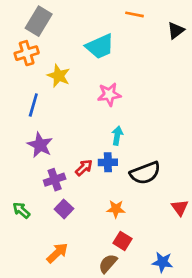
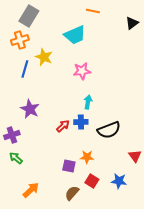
orange line: (135, 14) -> (93, 11), moved
blue line: (33, 105) -> (25, 69), moved
purple cross: (55, 180) -> (12, 135), moved
purple square: (64, 209) -> (69, 166), moved, turned -32
orange arrow: (57, 253) -> (31, 190), moved
blue star: (162, 262) -> (119, 181), moved
brown semicircle: (108, 264) -> (72, 193), moved

